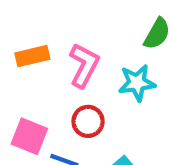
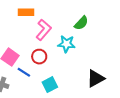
orange rectangle: (32, 56) -> (26, 12), moved

